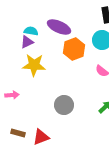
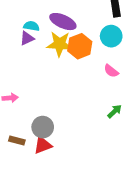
yellow star: (34, 65) -> (60, 44), moved
gray circle: (64, 105) -> (43, 127), moved

